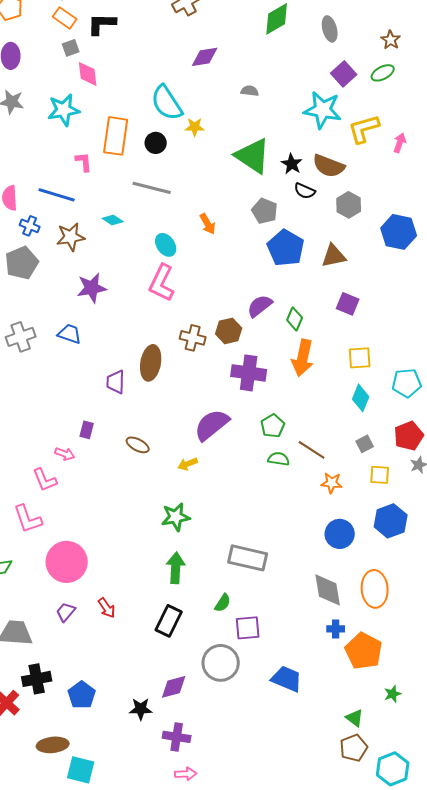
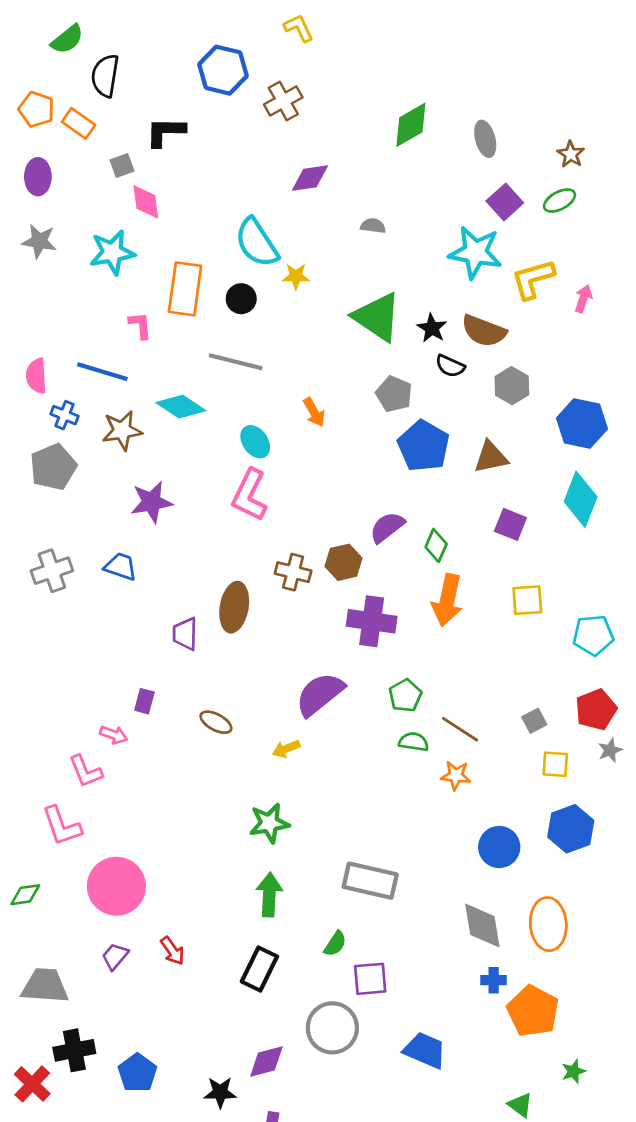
orange rectangle: (65, 18) -> (79, 123), moved
cyan diamond: (113, 220) -> (181, 407), size x1.6
cyan diamond: (361, 398) -> (581, 499), moved, size x1.4
orange star: (332, 483) -> (456, 775), moved

